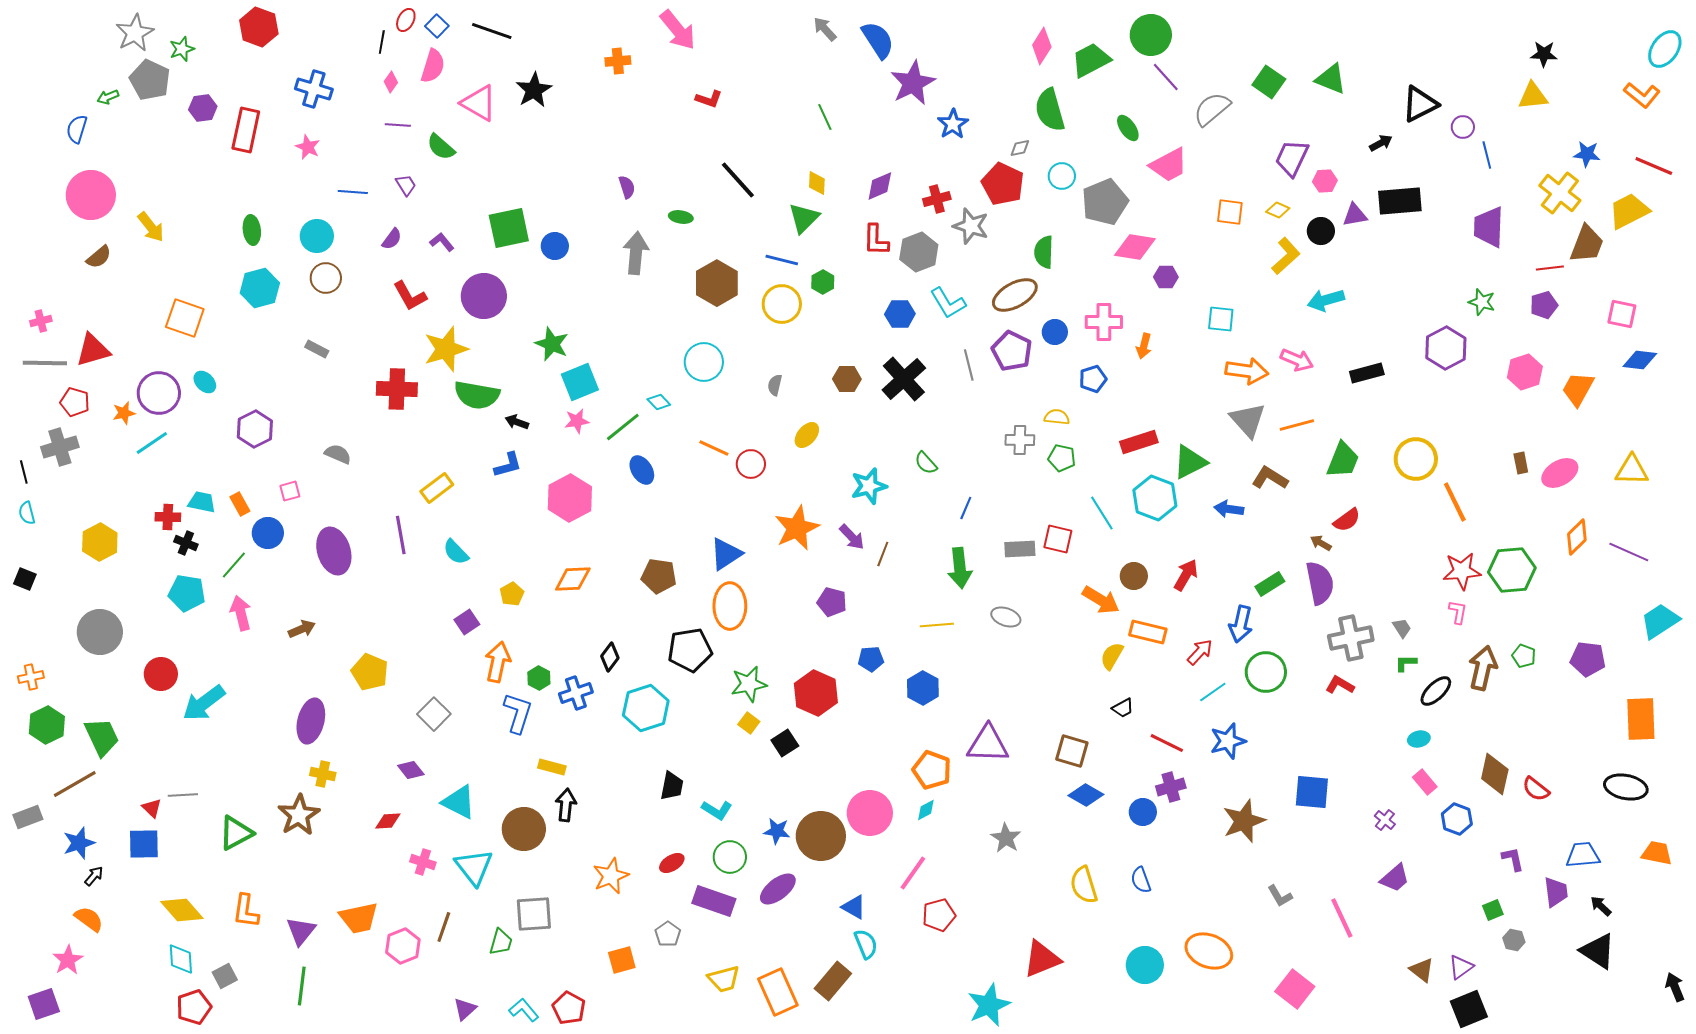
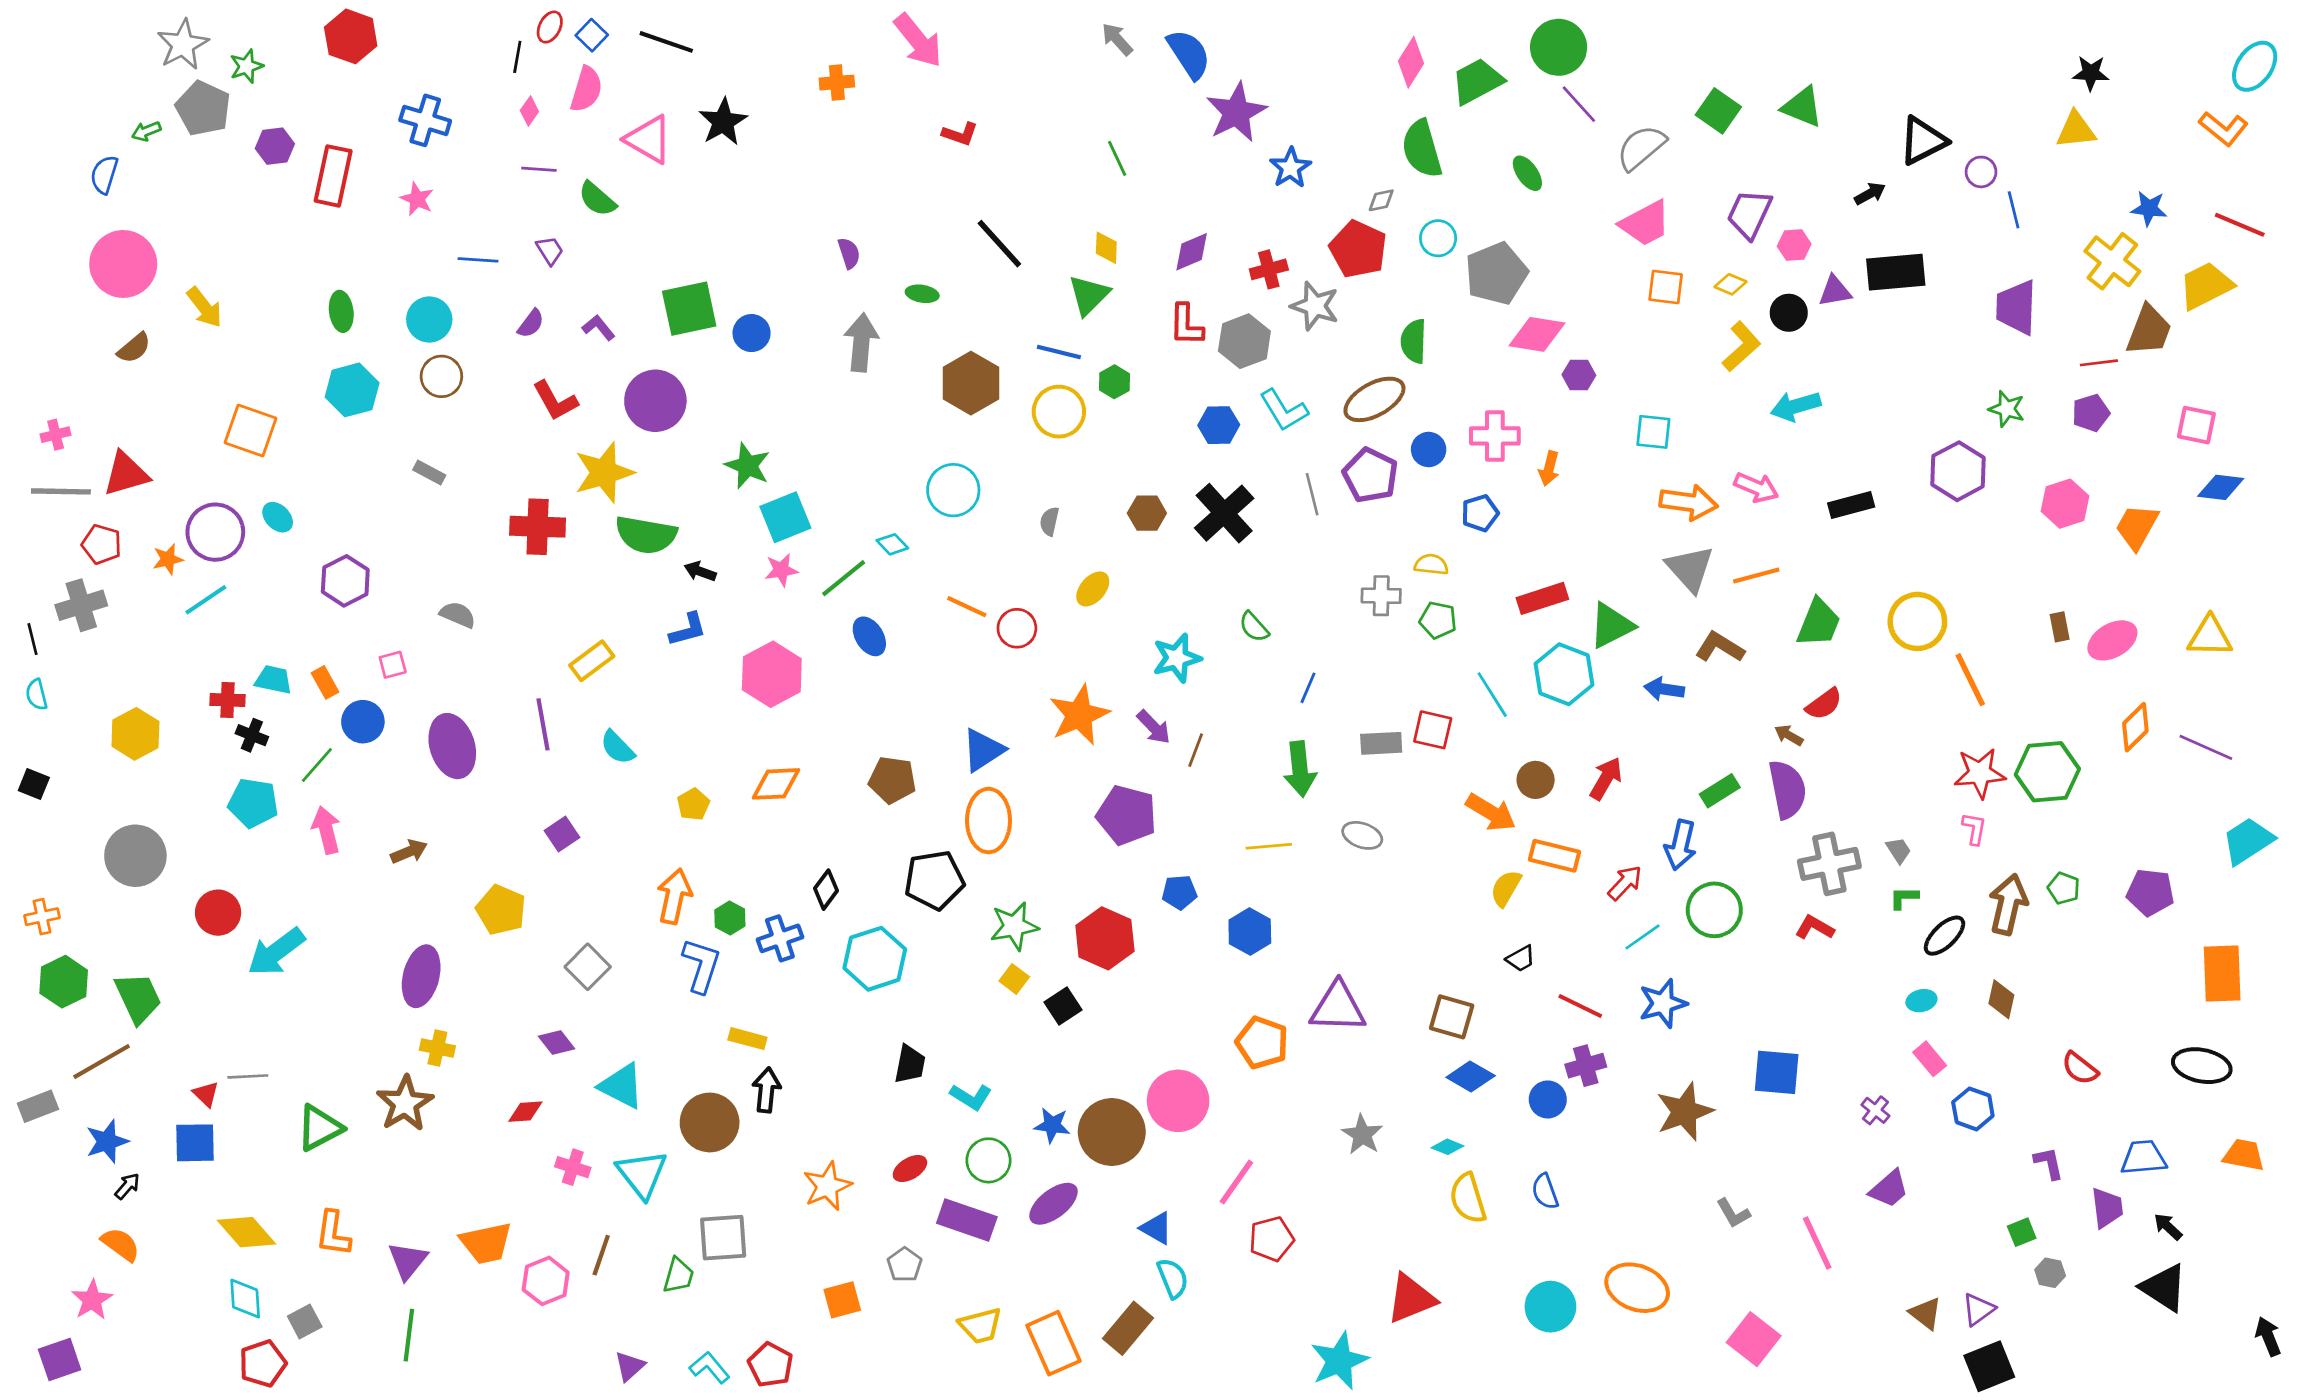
pink trapezoid: (1169, 165) -> (1645, 223), moved
purple pentagon: (832, 602) -> (1127, 815), size x1.5
purple square: (467, 622) -> (562, 834), moved
brown diamond: (1495, 774) -> (2001, 999), moved, size x0.7
cyan diamond: (926, 810) -> (1448, 1147), moved, turned 50

